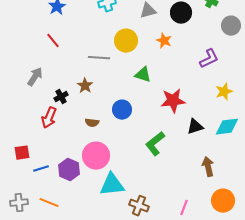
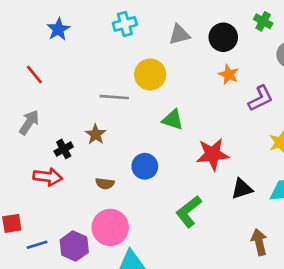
red line: (53, 41) -> (34, 74), moved
orange star: (164, 41) -> (229, 74), moved
red arrow: (49, 118) -> (48, 177), turned -105

